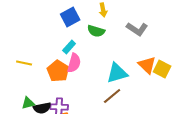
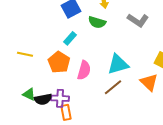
pink semicircle: (74, 63) -> (84, 70), moved
orange triangle: (147, 65) -> (149, 82), moved
green triangle: (28, 103) -> (29, 94), turned 40

